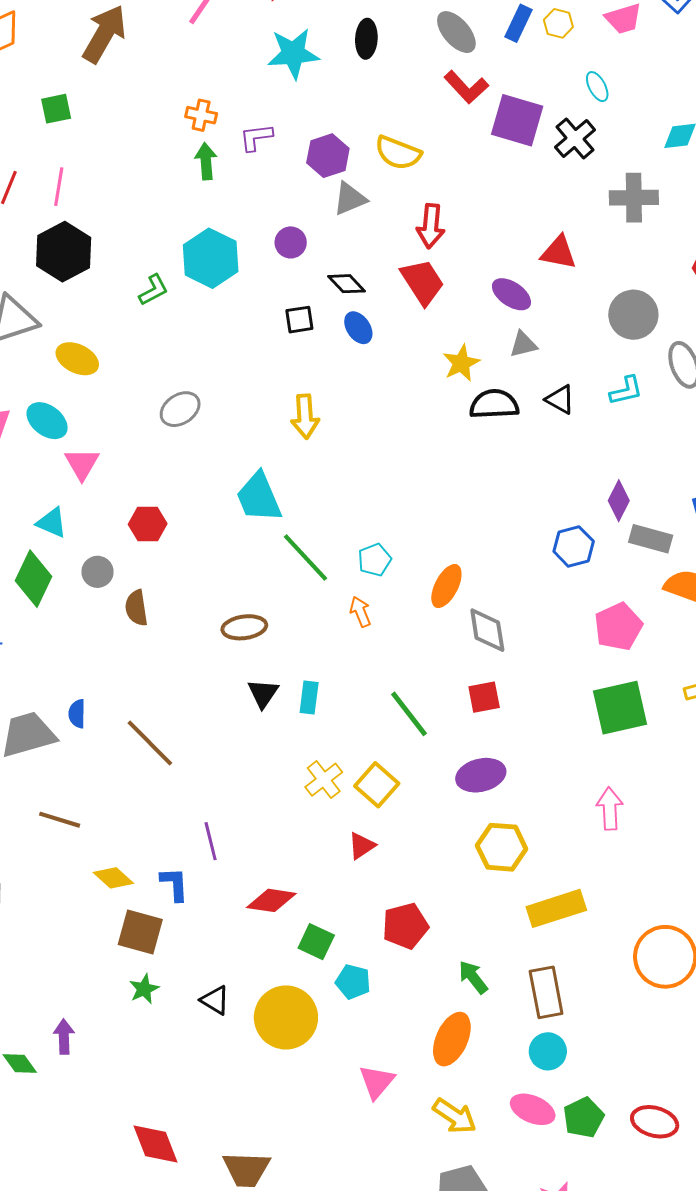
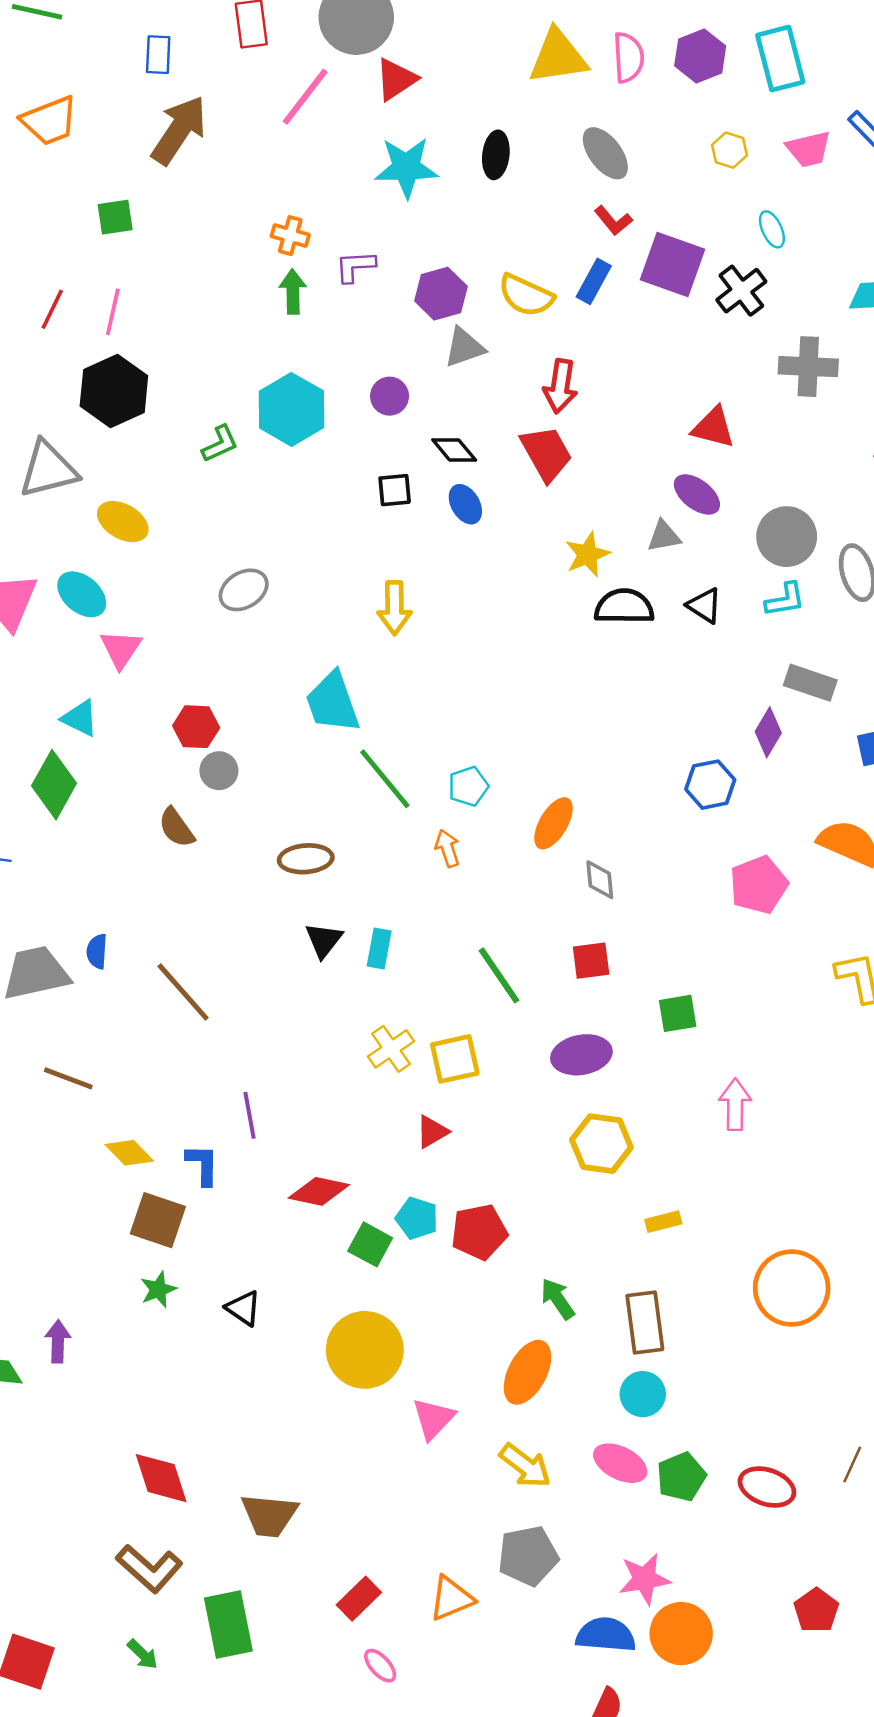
blue rectangle: (518, 23) -> (594, 281), moved
red L-shape: (466, 87) -> (613, 221), size x0.7
purple ellipse: (511, 294) -> (697, 494), moved
gray circle: (633, 315) -> (787, 537), moved
gray rectangle: (651, 539) -> (810, 683), moved
gray circle: (98, 572) -> (219, 771), moved
brown semicircle: (136, 608) -> (176, 828), turned -30
gray diamond: (487, 630) -> (600, 880), size x0.7
green square: (620, 708) -> (678, 1013), moved, size x0.6
yellow square: (377, 785) -> (455, 1059), turned 33
yellow rectangle: (556, 908) -> (663, 1222), size x0.5
cyan pentagon: (353, 982) -> (417, 1218), moved
yellow circle: (286, 1017) -> (365, 1350), moved

